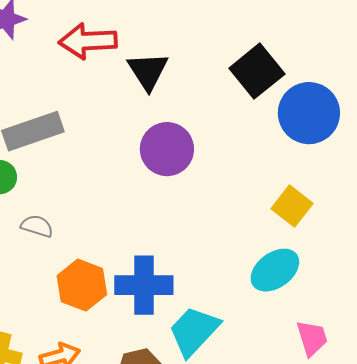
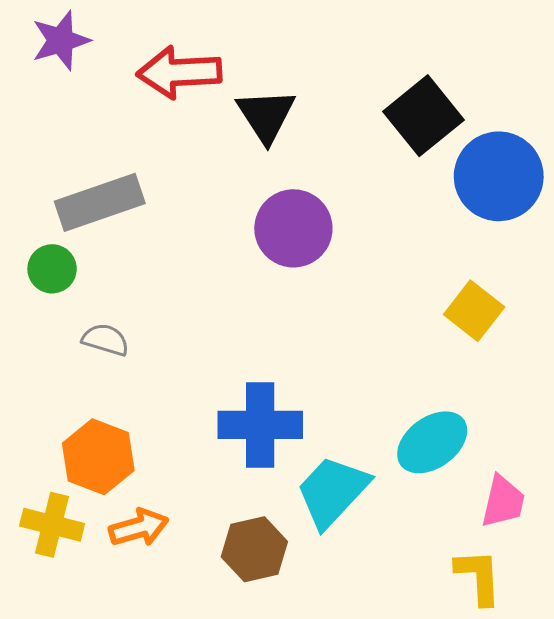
cyan ellipse: (275, 270) -> (432, 442), moved
orange hexagon: (82, 285) -> (98, 457), moved
pink trapezoid: (312, 338) -> (503, 502), turned 30

